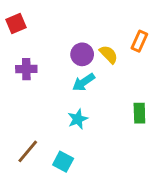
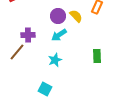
purple cross: (26, 69) -> (28, 35), moved
brown line: (28, 151) -> (17, 52), moved

